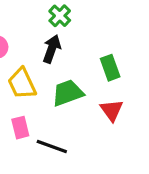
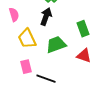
red triangle: (112, 110) -> (84, 56), turned -35

